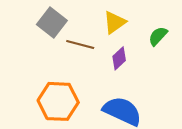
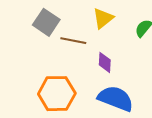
purple diamond: (119, 58) -> (105, 62), moved, turned -40

